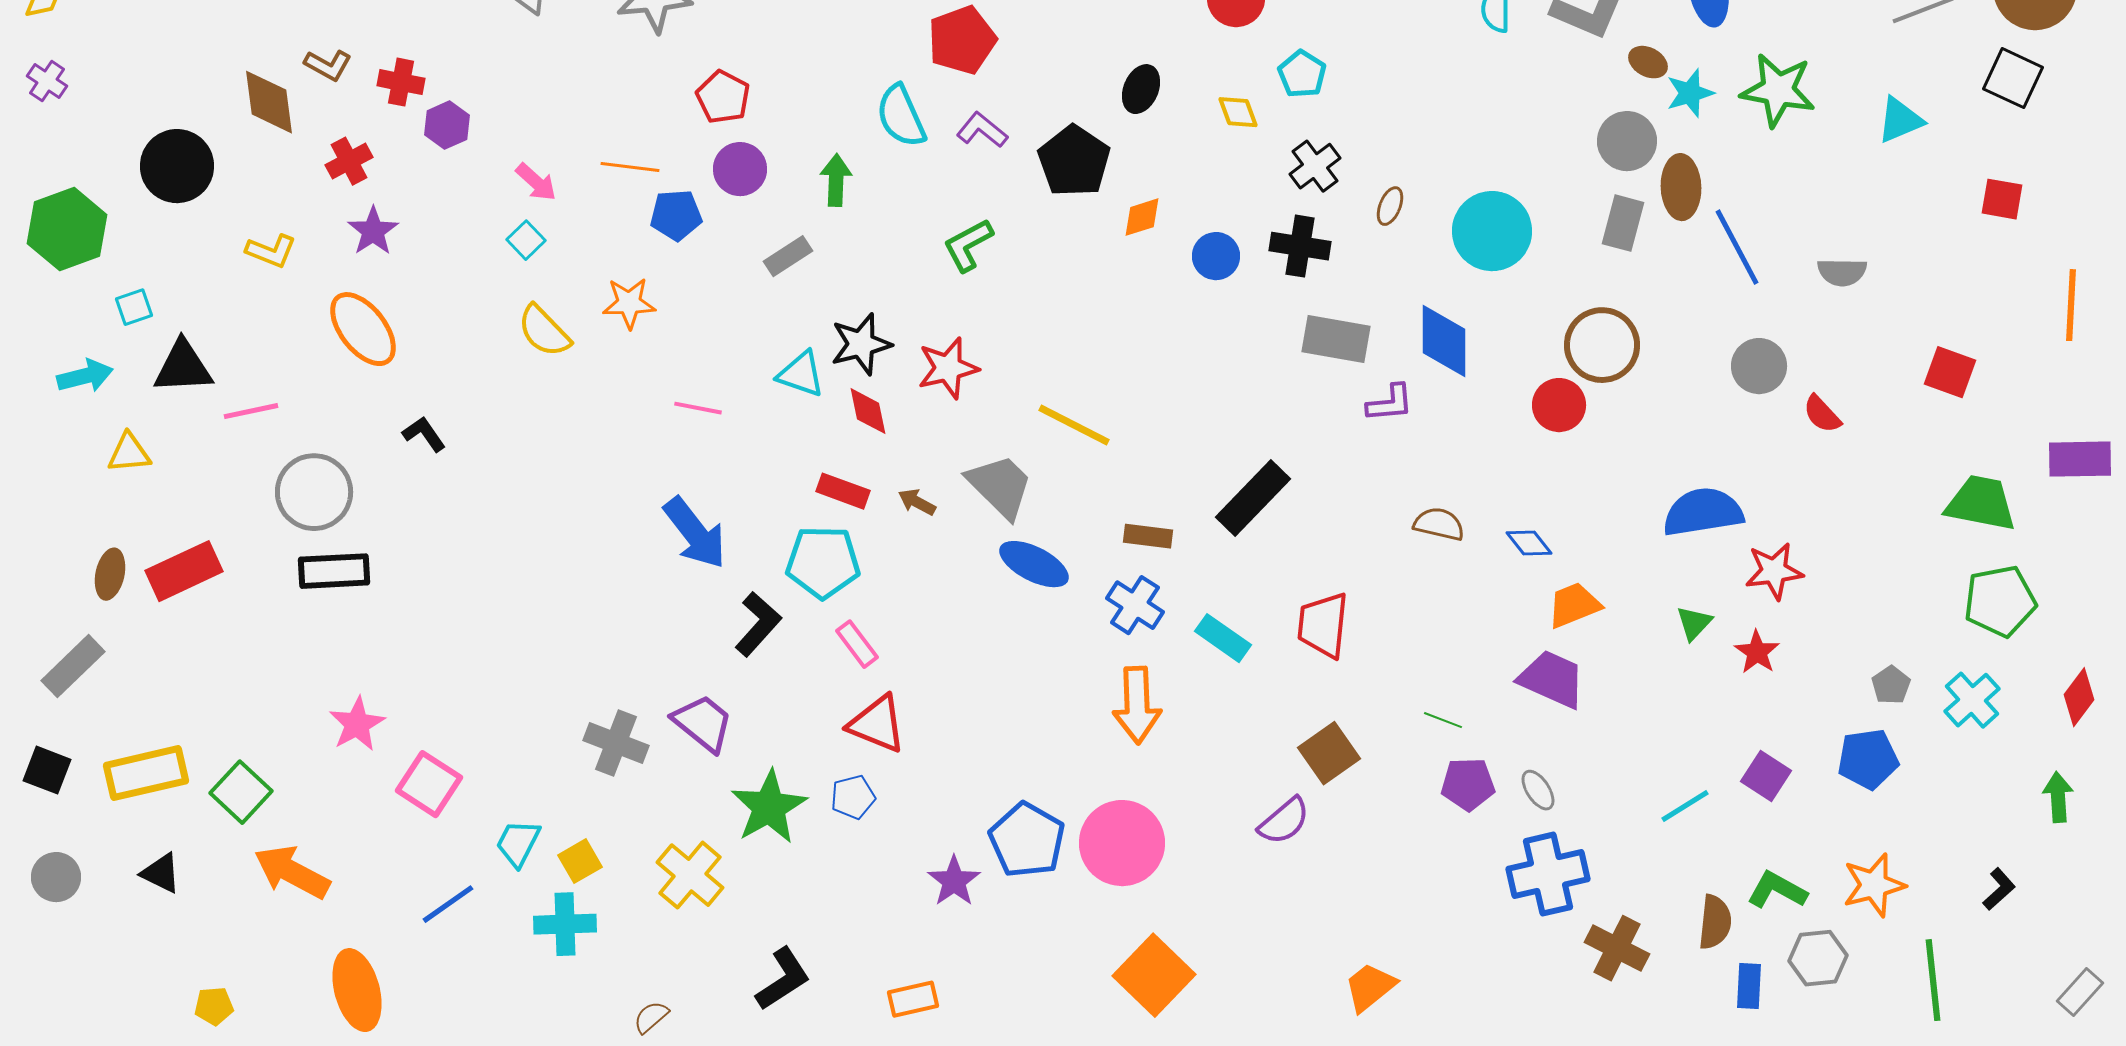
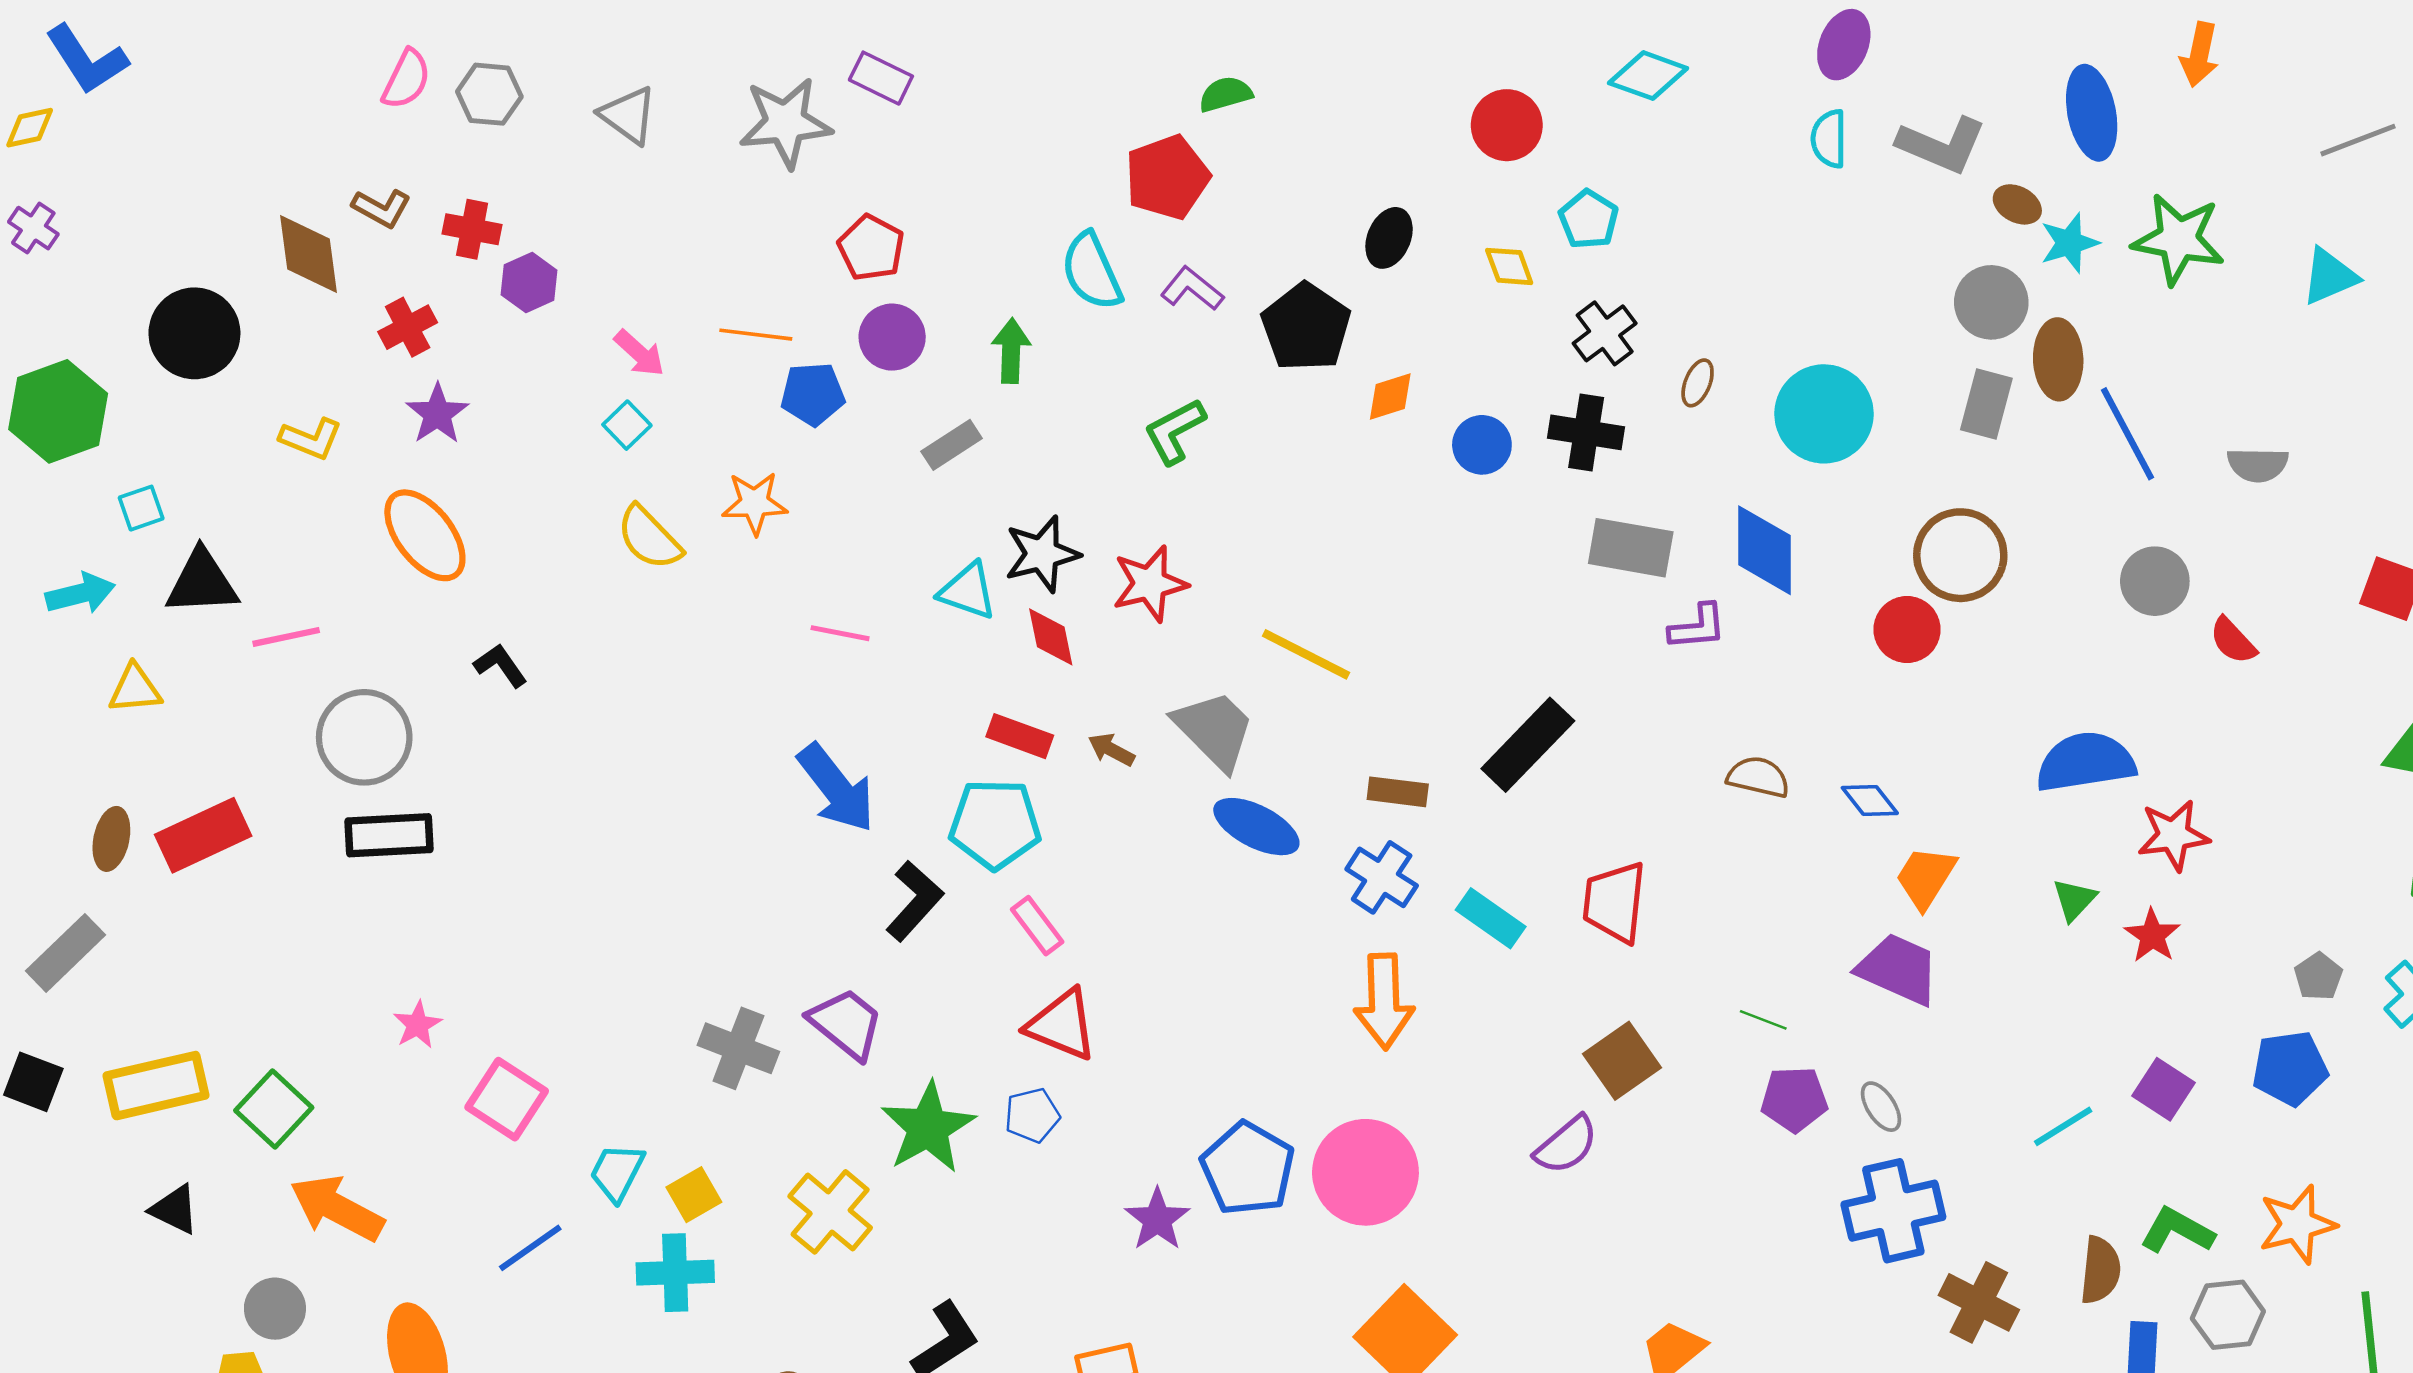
orange trapezoid: (1574, 605) -> (1926, 877), turned -36
pink star: (357, 724) -> (417, 1025), size x0.7
gray circle: (56, 877) -> (275, 1309), moved

